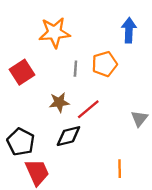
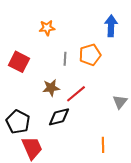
orange star: (54, 33) -> (47, 28), size x0.6
red square: (22, 72) -> (19, 62), turned -30

